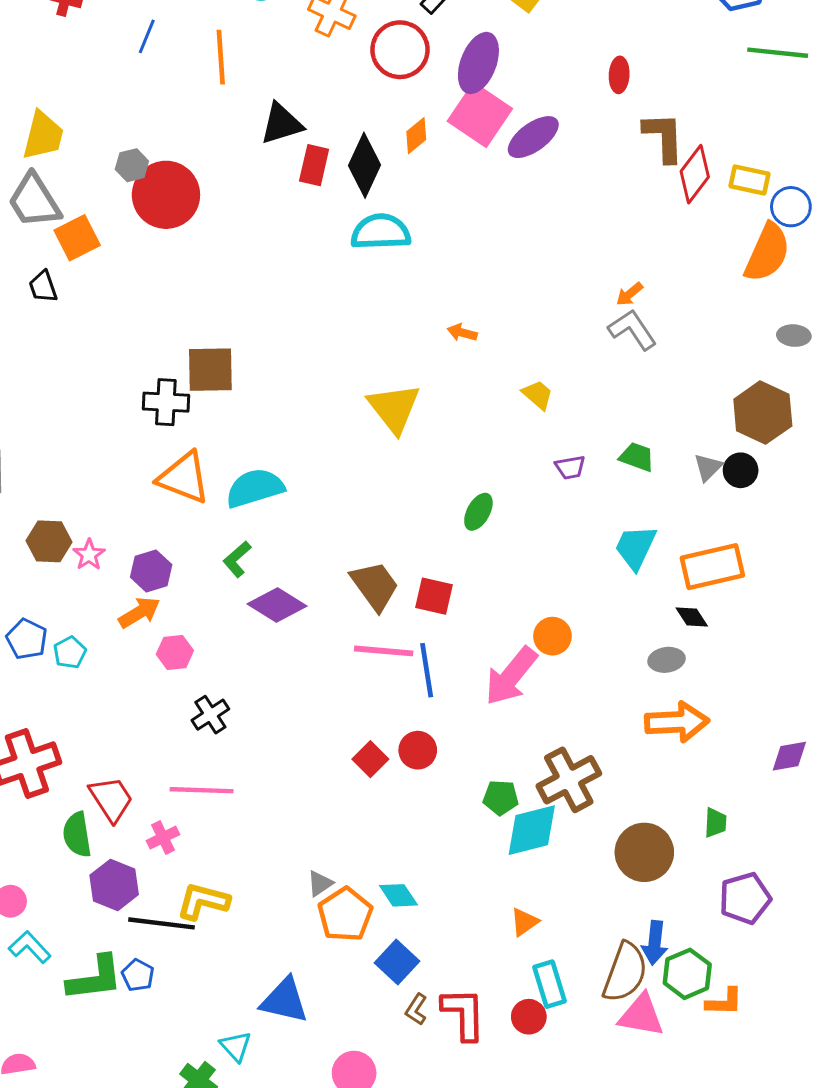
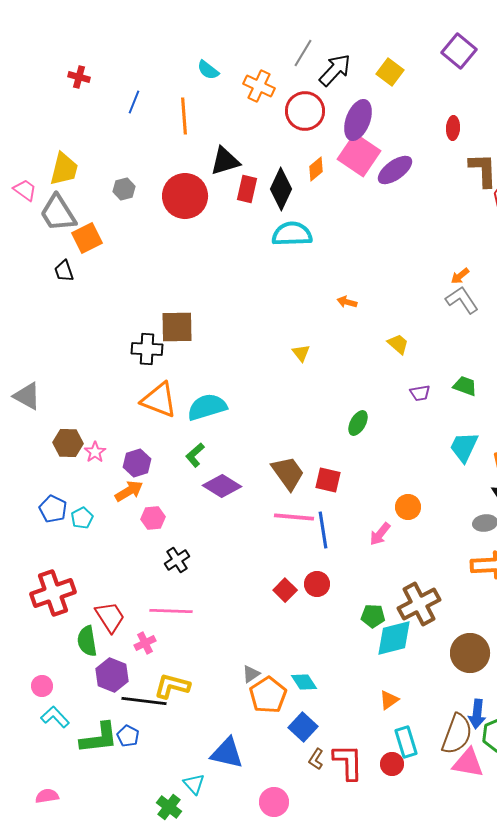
red circle: (166, 195) -> (185, 196), moved
yellow triangle: (394, 408) -> (301, 353), size x0.5
pink arrow: (511, 676) -> (380, 534), size x0.6

